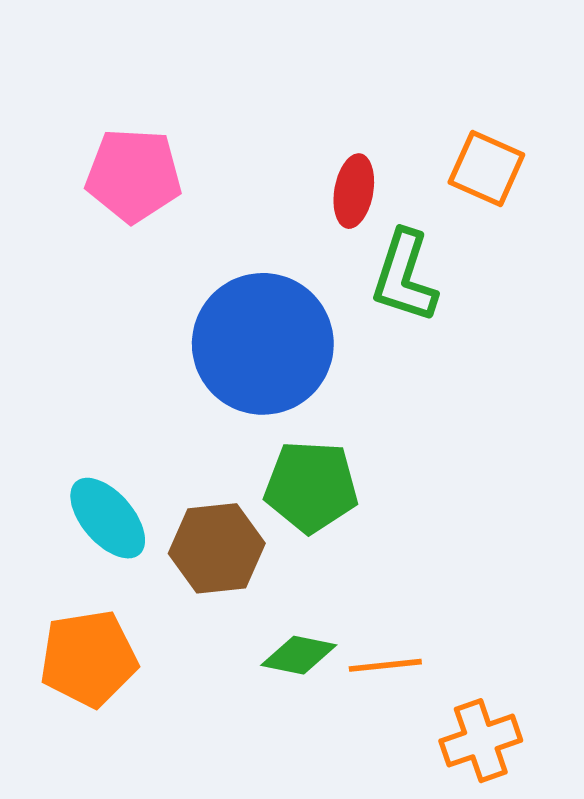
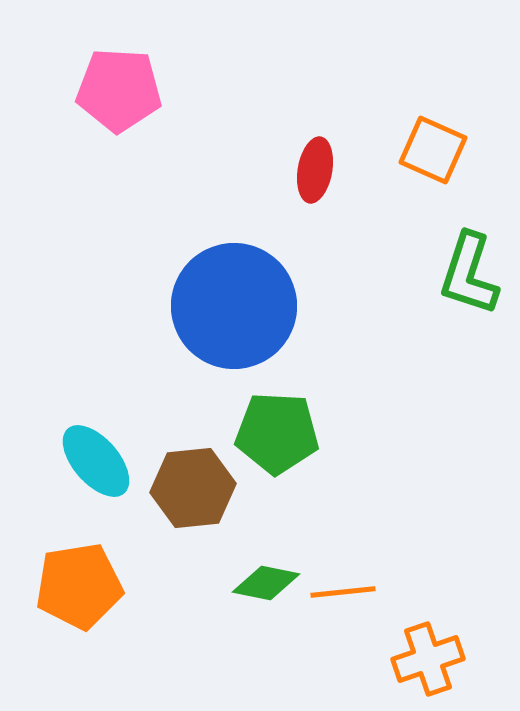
pink pentagon: (134, 175) -> (119, 90), moved
green L-shape: (404, 276) -> (469, 274), moved

